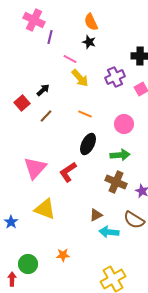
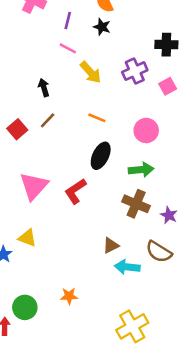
purple line: (50, 37) -> (68, 21), moved
pink line: (70, 59) -> (68, 48), moved
black arrow: (43, 90) -> (44, 88), turned -64
red square: (22, 103) -> (17, 129), moved
yellow triangle: (45, 209) -> (27, 238), moved, size x0.7

